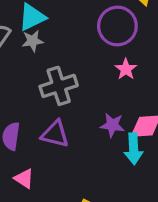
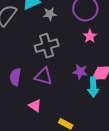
gray star: (33, 41) -> (50, 14), moved
pink triangle: (24, 179) -> (35, 106), moved

